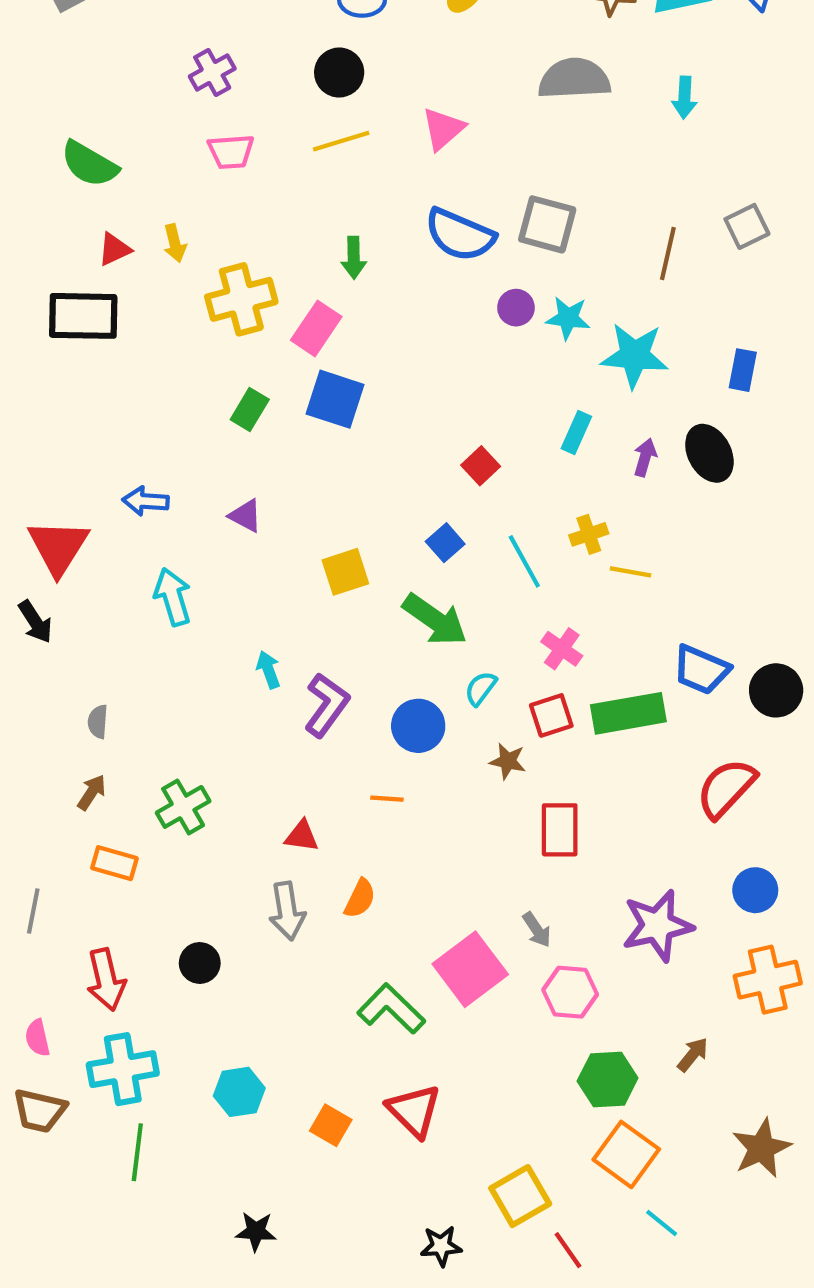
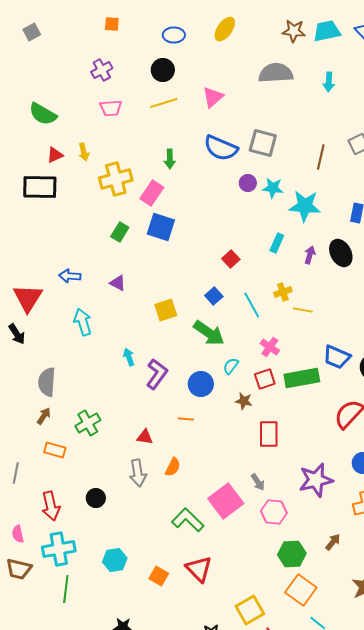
gray semicircle: (98, 722) -> (47, 382), size x1.8

